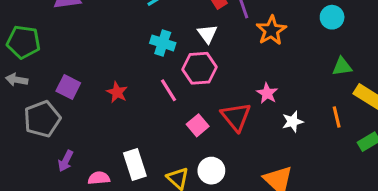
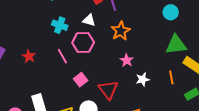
orange star: (271, 30) -> (121, 31), moved
white triangle: (207, 34) -> (89, 20), turned -40
green triangle: (342, 67) -> (176, 45), size x1.6
red triangle: (236, 117) -> (108, 90), moved

